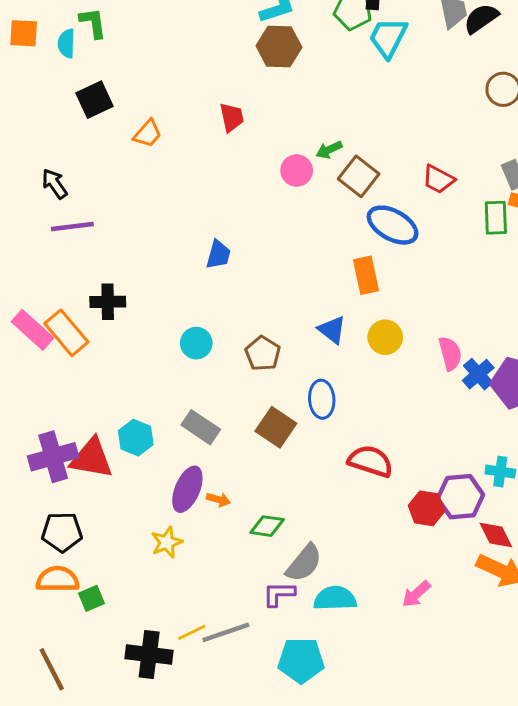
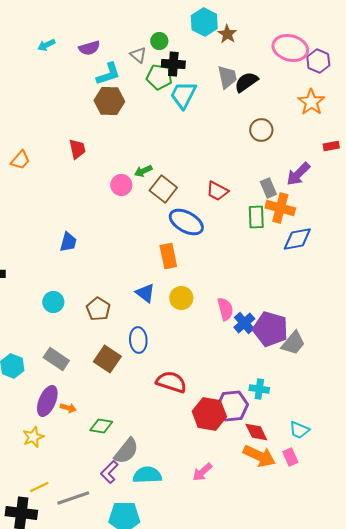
red hexagon: (427, 508) -> (209, 414), size x1.4
purple L-shape: (279, 594) -> (109, 472), turned -45
yellow line: (192, 632) -> (39, 487), moved

